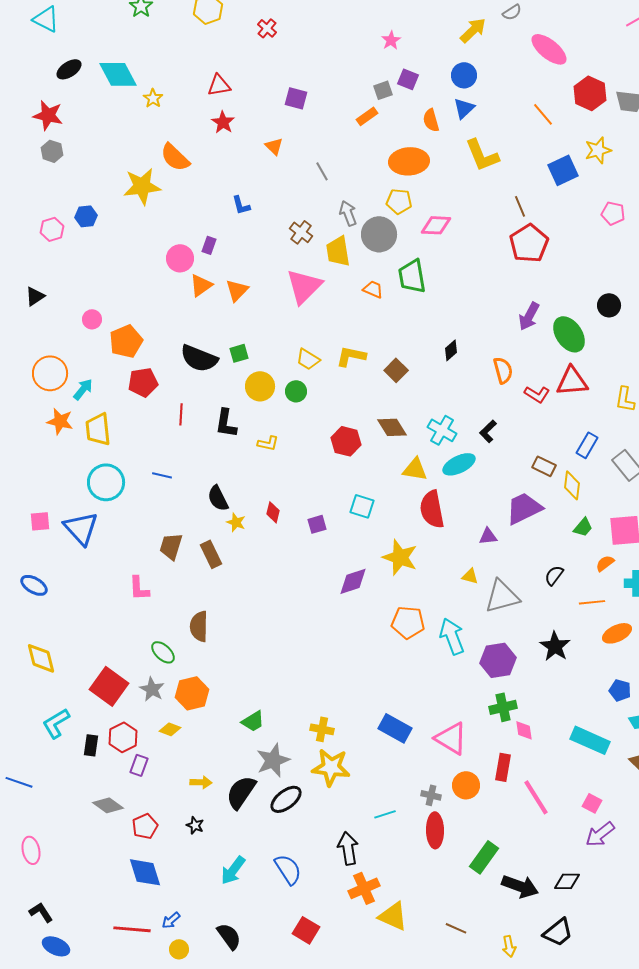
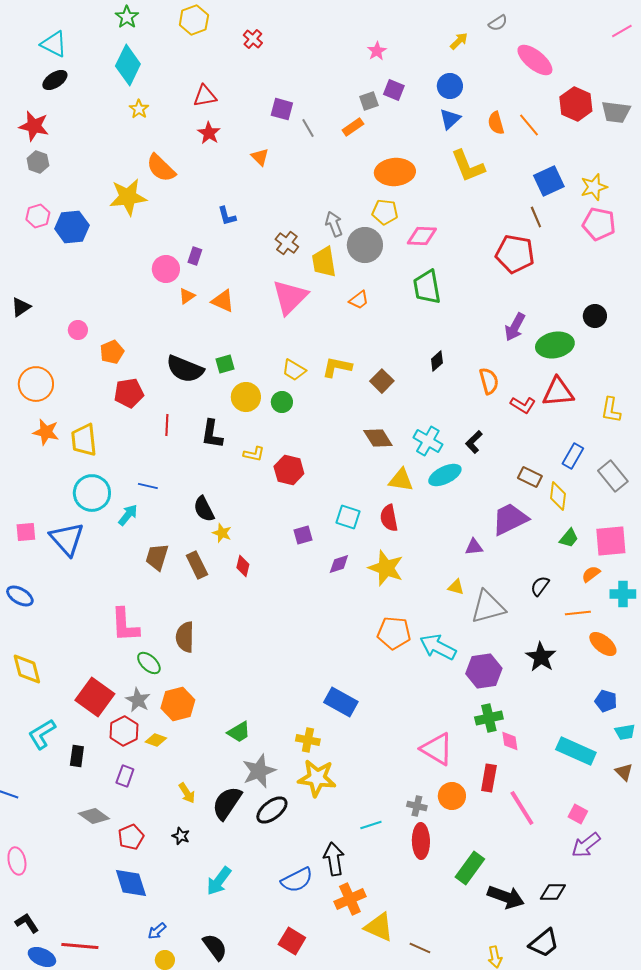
cyan triangle: (46, 19) -> (54, 44), moved
yellow arrow: (473, 30) -> (459, 41), size x0.7
cyan diamond: (118, 74) -> (128, 65), moved, turned 54
orange semicircle: (431, 120) -> (496, 123), moved
yellow star: (598, 150) -> (594, 187), moved
gray line: (322, 171) -> (308, 128), moved
brown line: (520, 206) -> (536, 217), moved
pink pentagon: (613, 213) -> (599, 224), size x1.4
blue hexagon: (86, 216) -> (72, 227), size x1.5
pink hexagon: (52, 229) -> (38, 216), moved
red pentagon: (529, 243) -> (515, 254), turned -30
green trapezoid: (412, 276) -> (427, 287), moved
orange triangle: (201, 285) -> (187, 296), size x0.7
orange trapezoid: (373, 289) -> (359, 300), turned 120
orange triangle: (237, 290) -> (223, 301), turned -50
green ellipse: (569, 334) -> (555, 345), turned -66
orange pentagon: (126, 341) -> (112, 352), size x0.7
cyan arrow: (83, 389) -> (128, 515), moved
red hexagon: (346, 441) -> (289, 470), moved
red semicircle: (432, 509) -> (389, 518), moved, size x0.7
red diamond: (273, 512) -> (243, 566), moved
purple diamond: (353, 581) -> (339, 564), moved, size x0.7
pink L-shape: (139, 588) -> (125, 625), moved, size x1.4
orange ellipse: (617, 633) -> (603, 644), turned 64
cyan arrow: (452, 636) -> (438, 647), turned -42
blue rectangle: (395, 728) -> (341, 702), moved
red hexagon: (123, 737) -> (124, 731), moved
yellow arrow: (201, 782) -> (187, 793), turned 55
blue semicircle: (288, 869) -> (297, 880), moved, turned 96
brown line: (456, 928) -> (420, 948), moved
red line: (132, 929) -> (80, 946), moved

